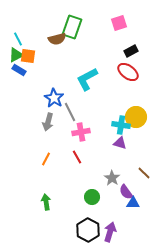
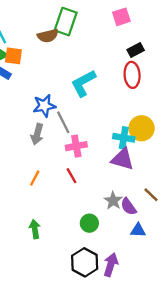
red ellipse: (128, 72) -> (132, 75), turned 50
blue star: (54, 98) -> (44, 106), turned 30
purple triangle: (120, 143) -> (123, 159), size x1.5
purple semicircle: (126, 192) -> (128, 207), moved

